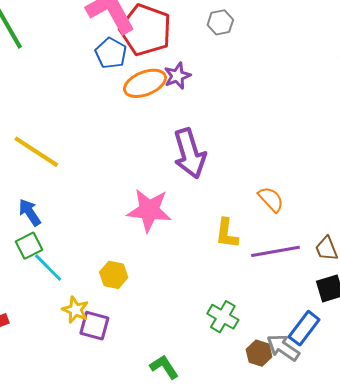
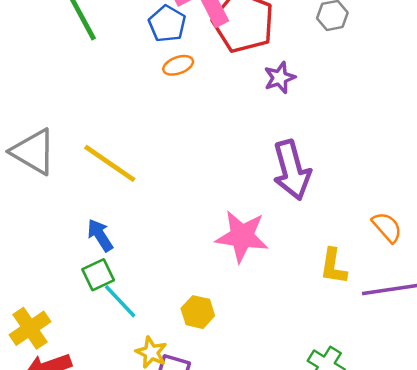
blue pentagon: (111, 53) -> (167, 24), moved
orange ellipse: (145, 83) -> (178, 65), moved, size x0.6

